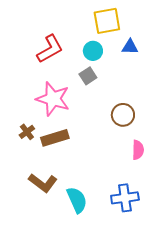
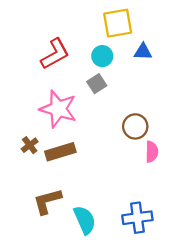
pink semicircle: (138, 150) -> (152, 152), moved
brown L-shape: (43, 183) -> (47, 201), turned 128

